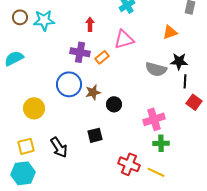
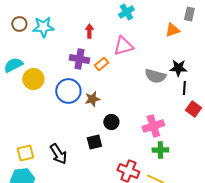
orange triangle: (170, 32) -> (172, 30), moved
black circle: (114, 104) -> (111, 122), moved
yellow circle: (34, 108) -> (33, 79), moved

